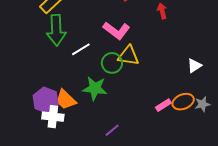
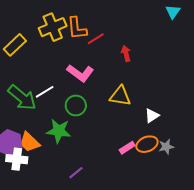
green arrow: (56, 30) -> (22, 98), moved, turned -48
yellow triangle: (128, 56) -> (120, 96), moved
white triangle: (194, 66) -> (152, 116), moved

